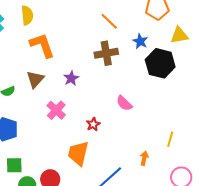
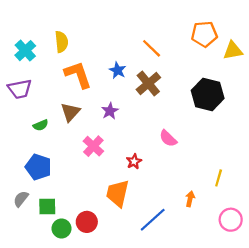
yellow triangle: (179, 35) -> (233, 51), moved
blue star: (140, 41) -> (118, 70), moved
brown cross: (106, 53) -> (148, 83), turned -30

